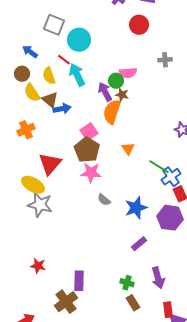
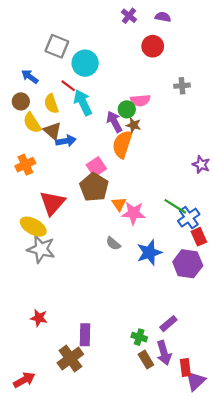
orange triangle: (128, 149) -> (119, 204), moved
pink star: (91, 173) -> (134, 213), moved
purple rectangle: (139, 244) -> (168, 324), moved
purple arrow: (158, 278) -> (164, 353), moved

